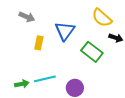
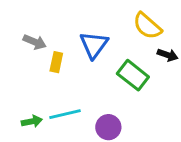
gray arrow: (27, 17) -> (35, 42), moved

